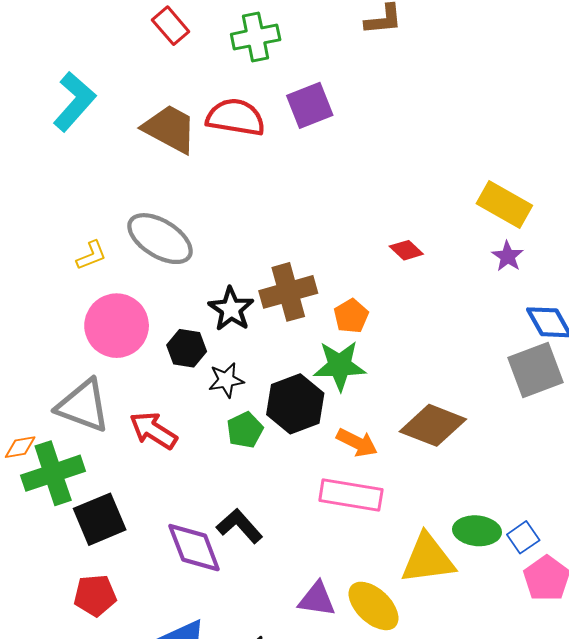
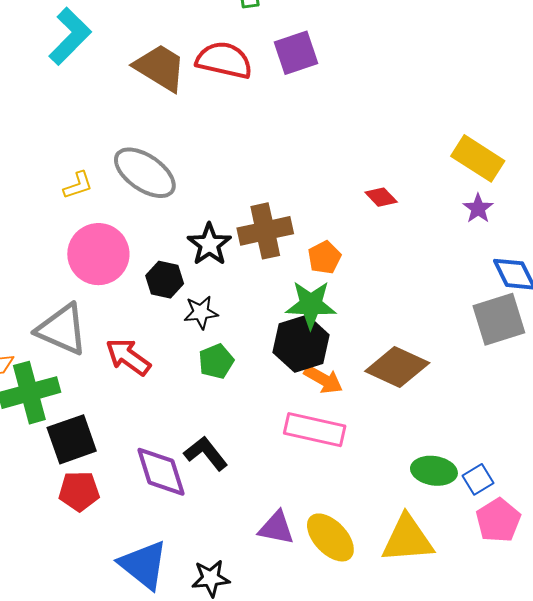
black hexagon: (295, 404) -> (301, 344), moved
yellow triangle: (428, 559) -> (407, 539), moved
red pentagon: (95, 595) -> (79, 491), moved

